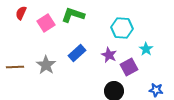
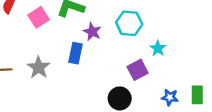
blue rectangle: (77, 53) -> (76, 53), turned -36
purple star: (109, 55) -> (92, 32), moved

